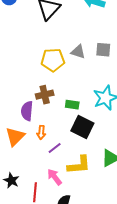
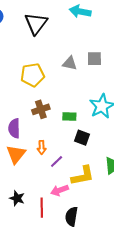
yellow pentagon: (53, 60) -> (32, 75), moved
purple semicircle: (27, 111) -> (14, 128), moved
black square: (82, 127) -> (82, 138), size x0.7
pink arrow: (55, 177) -> (60, 190), turned -66

